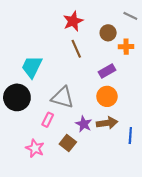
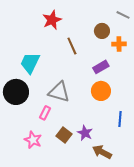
red star: (73, 21) -> (52, 20), moved
brown arrow: (107, 123) -> (102, 152), moved, turned -144
purple star: (84, 124) -> (85, 133), moved
blue line: (130, 136) -> (120, 119), moved

